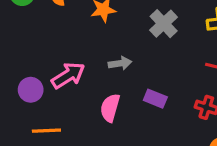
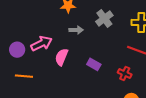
gray arrow: (120, 63) -> (76, 30), moved
pink semicircle: (110, 108) -> (62, 57), moved

